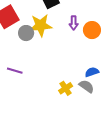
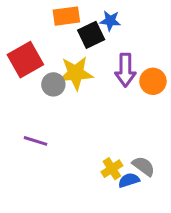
purple arrow: (74, 23) -> (125, 70), size x1.5
blue semicircle: (92, 72) -> (129, 180), moved

